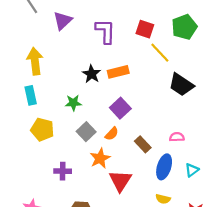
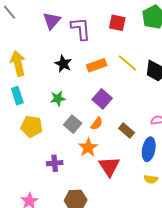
purple triangle: (63, 21) -> (52, 21), moved
yellow line: (160, 53) -> (128, 63), moved
black star: (91, 74) -> (63, 64), moved

